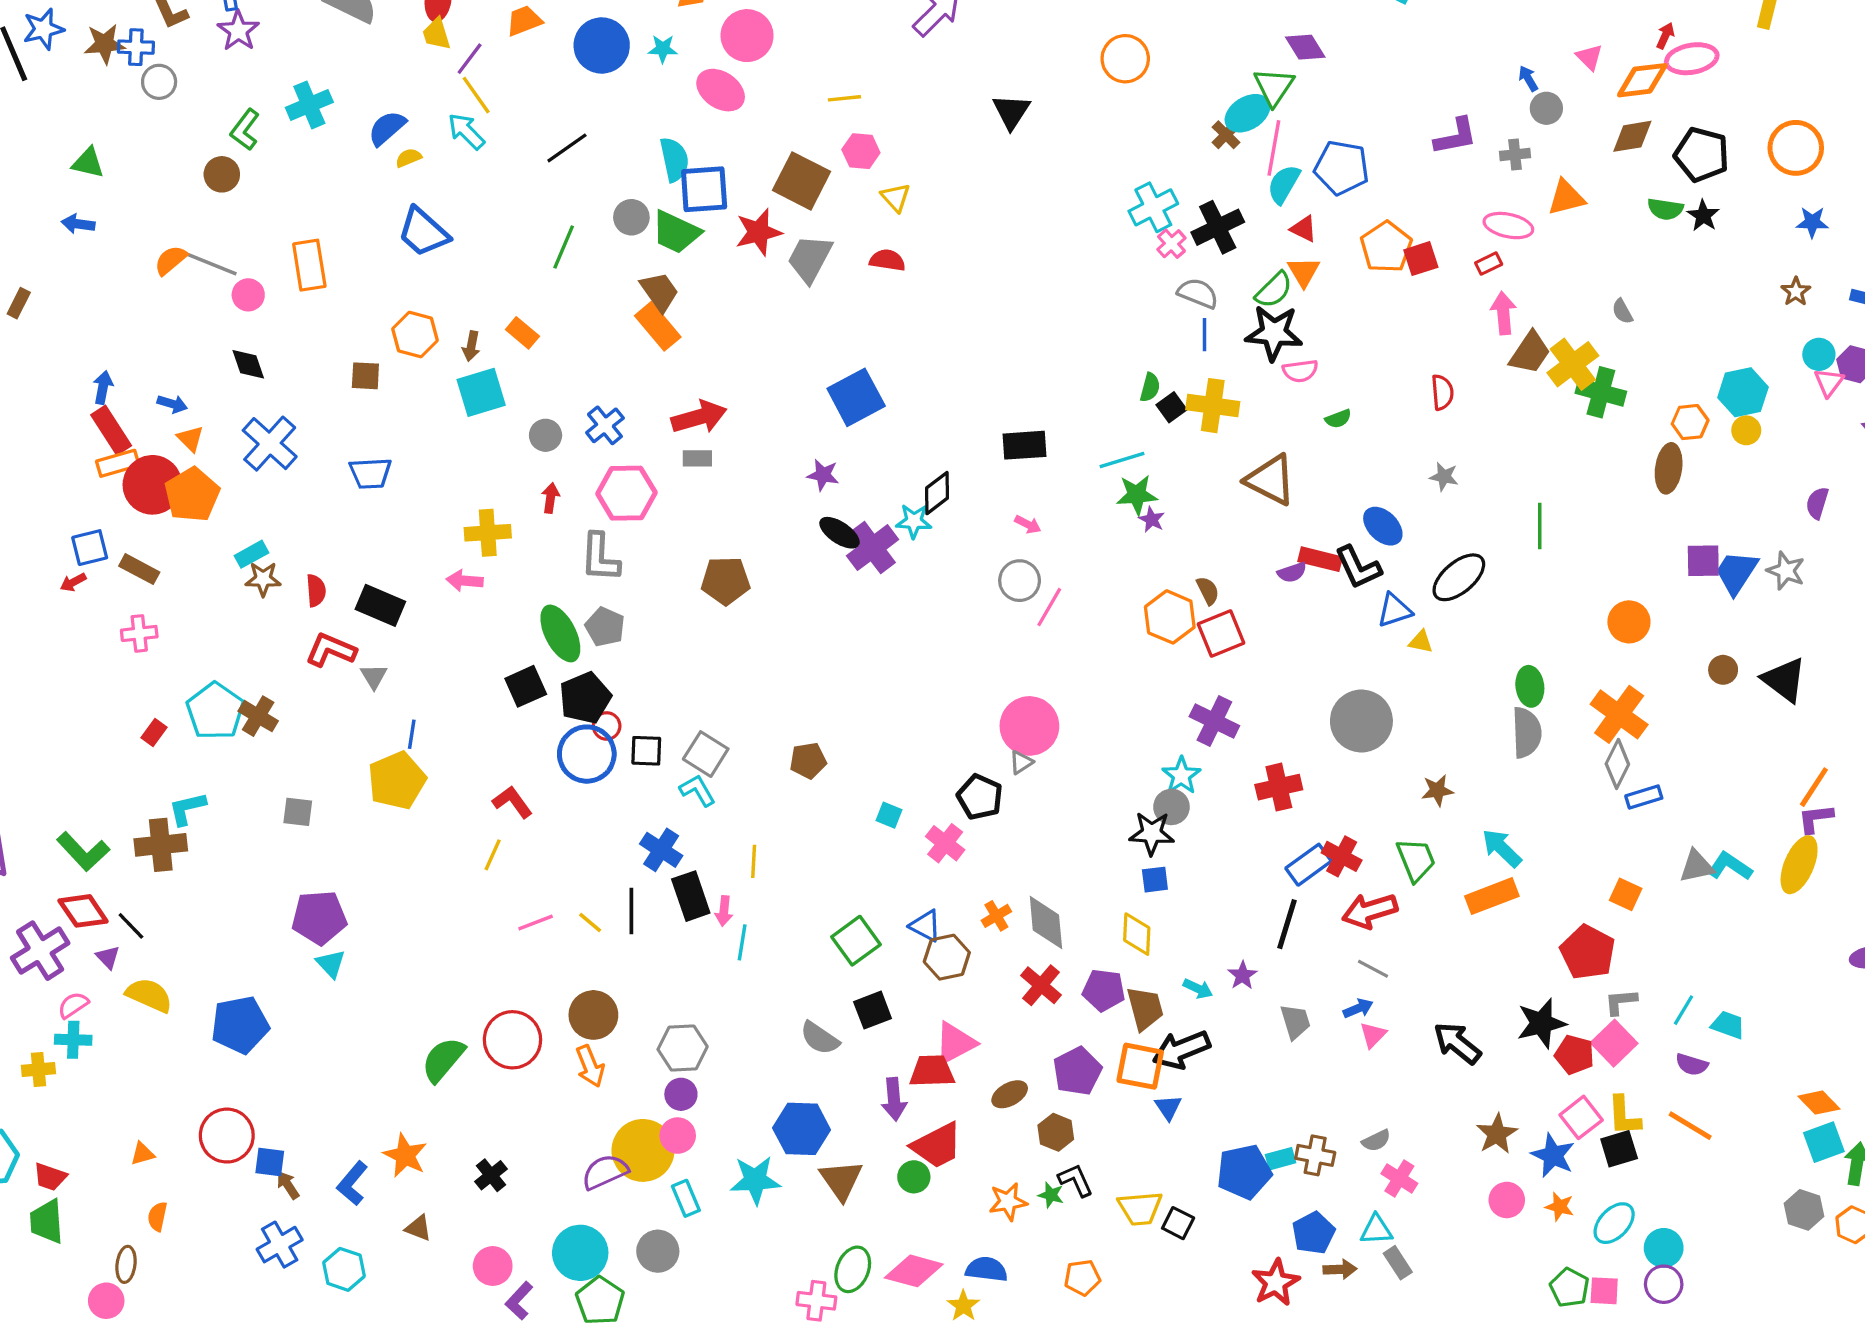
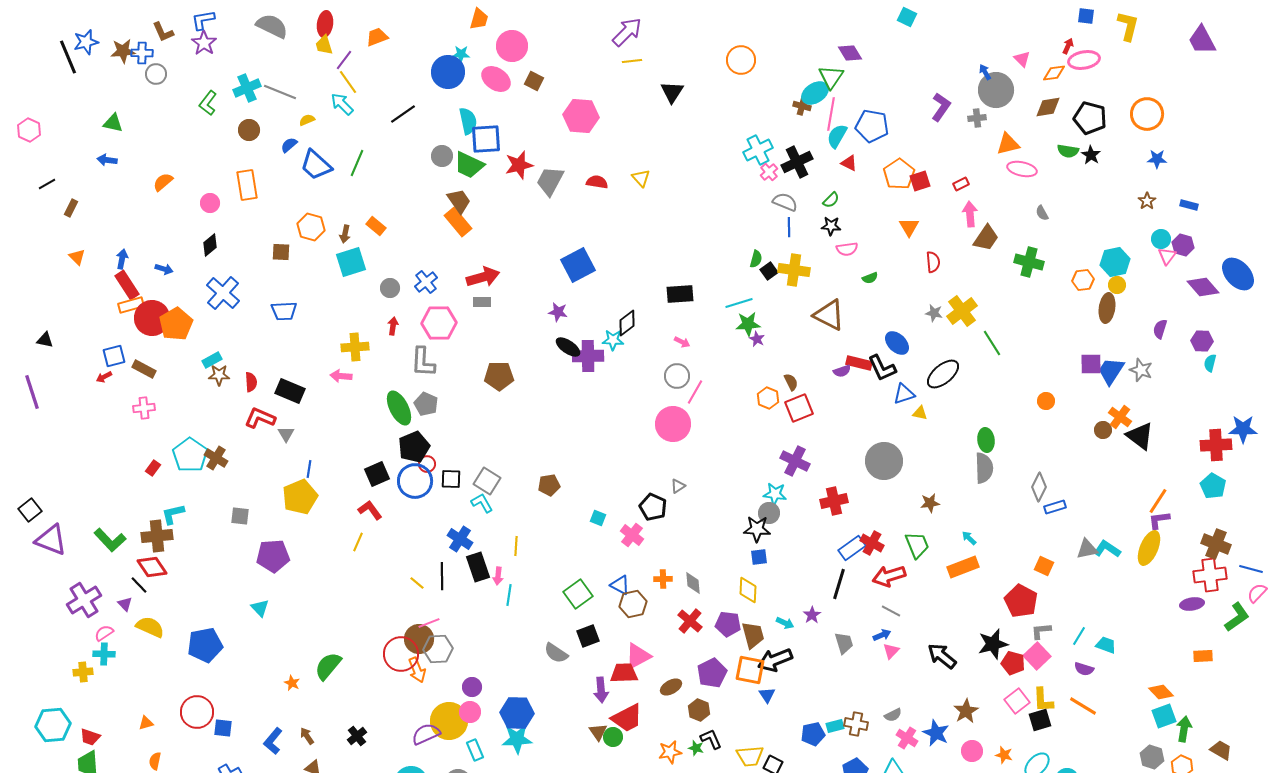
blue circle: (602, 45) -> (448, 72), moved
orange diamond: (1642, 80) -> (1054, 73), size x0.7
yellow line: (844, 98) -> (632, 61), moved
gray circle: (1546, 108) -> (996, 90), size x1.8
blue semicircle: (387, 128) -> (289, 145), moved, size x0.7
brown cross: (1226, 135) -> (802, 106), turned -30
purple L-shape: (1456, 136) -> (941, 107), turned -44
pink hexagon: (861, 151) -> (581, 116), size x1.6
brown circle: (222, 174) -> (249, 130), moved
brown square: (802, 181) -> (534, 81), moved, size x0.6
yellow triangle: (896, 197) -> (641, 178), moved
pink ellipse: (1508, 226) -> (1022, 169), moved
green line: (564, 247) -> (357, 163), moved
gray line: (210, 264) -> (280, 92), moved
orange triangle: (1304, 272) -> (909, 227), moved
green semicircle: (1274, 290) -> (831, 200), size x0.7
black star: (1274, 333) -> (831, 226), size x0.6
black diamond: (248, 364) -> (210, 245), turned 70
yellow cross: (1573, 364) -> (962, 311), moved
orange triangle: (190, 439) -> (77, 257), moved
brown ellipse: (1669, 468) -> (1107, 308), moved
green line: (1540, 526) -> (992, 343), turned -32
purple cross: (873, 548) -> (588, 356), turned 36
orange hexagon: (1170, 617) -> (768, 398), size x0.7
orange circle: (1629, 622) -> (1046, 401), size x0.7
black square: (526, 686) -> (377, 474), moved
orange cross: (1619, 714) -> (1120, 417), moved, size x0.7
pink circle: (1029, 726) -> (673, 424), moved
cyan star: (1181, 776) -> (775, 494), turned -30
cyan arrow: (1502, 848) -> (969, 538), size x0.6
red diamond: (83, 911) -> (152, 567), moved
orange cross: (996, 916) -> (663, 579), turned 30
purple pentagon: (319, 918) -> (273, 556), moved
pink line: (536, 922) -> (429, 623), moved
gray diamond: (1046, 922) -> (693, 583), size x0.7
red circle: (512, 1040) -> (401, 654), moved
gray hexagon: (683, 1048) -> (438, 649), moved
blue hexagon: (802, 1129) -> (517, 713), moved
orange star: (405, 1155) -> (292, 683), moved, size x0.6
blue star: (1553, 1155) -> (936, 733), moved
blue pentagon: (1244, 1172) -> (813, 734), size x0.7
brown triangle: (841, 1180) -> (598, 732), moved, size x0.7
brown arrow: (288, 1185) -> (307, 736), moved

